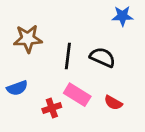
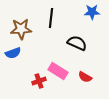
black line: (68, 56) -> (51, 18), moved
blue semicircle: (17, 88) -> (13, 53), moved

